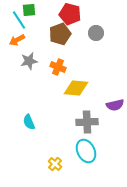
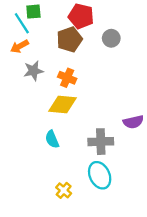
yellow diamond: (76, 88) -> (62, 104), moved
cyan semicircle: (29, 122) -> (52, 139), moved

